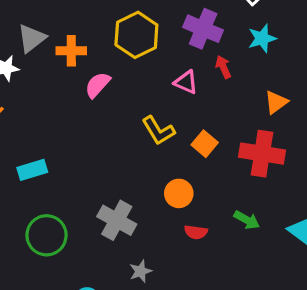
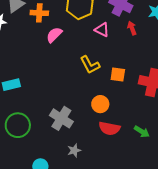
pink triangle: (186, 82) -> (102, 30), moved
orange square: (205, 144) -> (118, 74), turned -35
green arrow: (247, 220) -> (142, 132), moved
red semicircle: (196, 232) -> (109, 128), size x1.5

